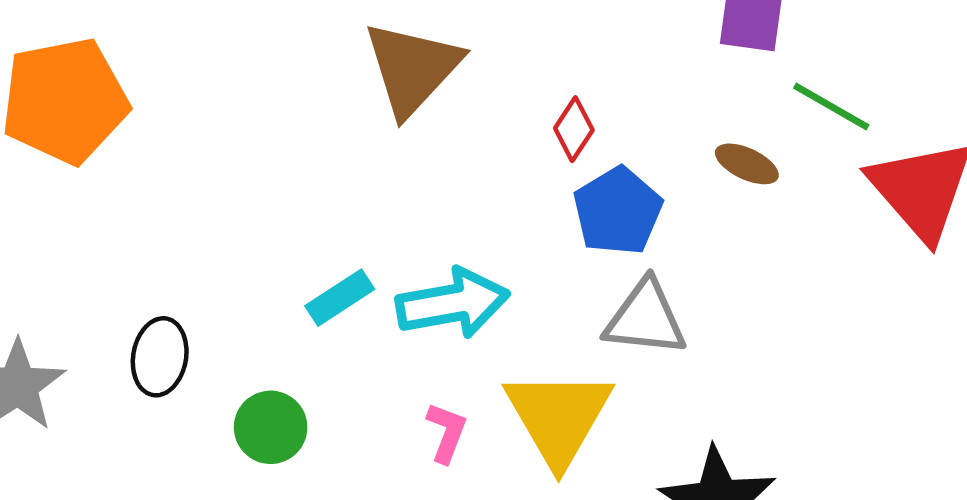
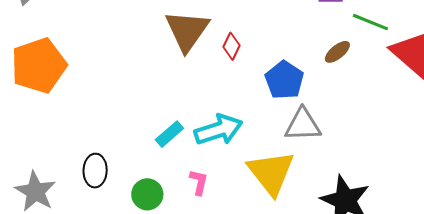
red diamond: (574, 129) -> (232, 46), moved
brown ellipse: (747, 164) -> (337, 52), turned -56
pink L-shape: (446, 432) -> (199, 182), moved

